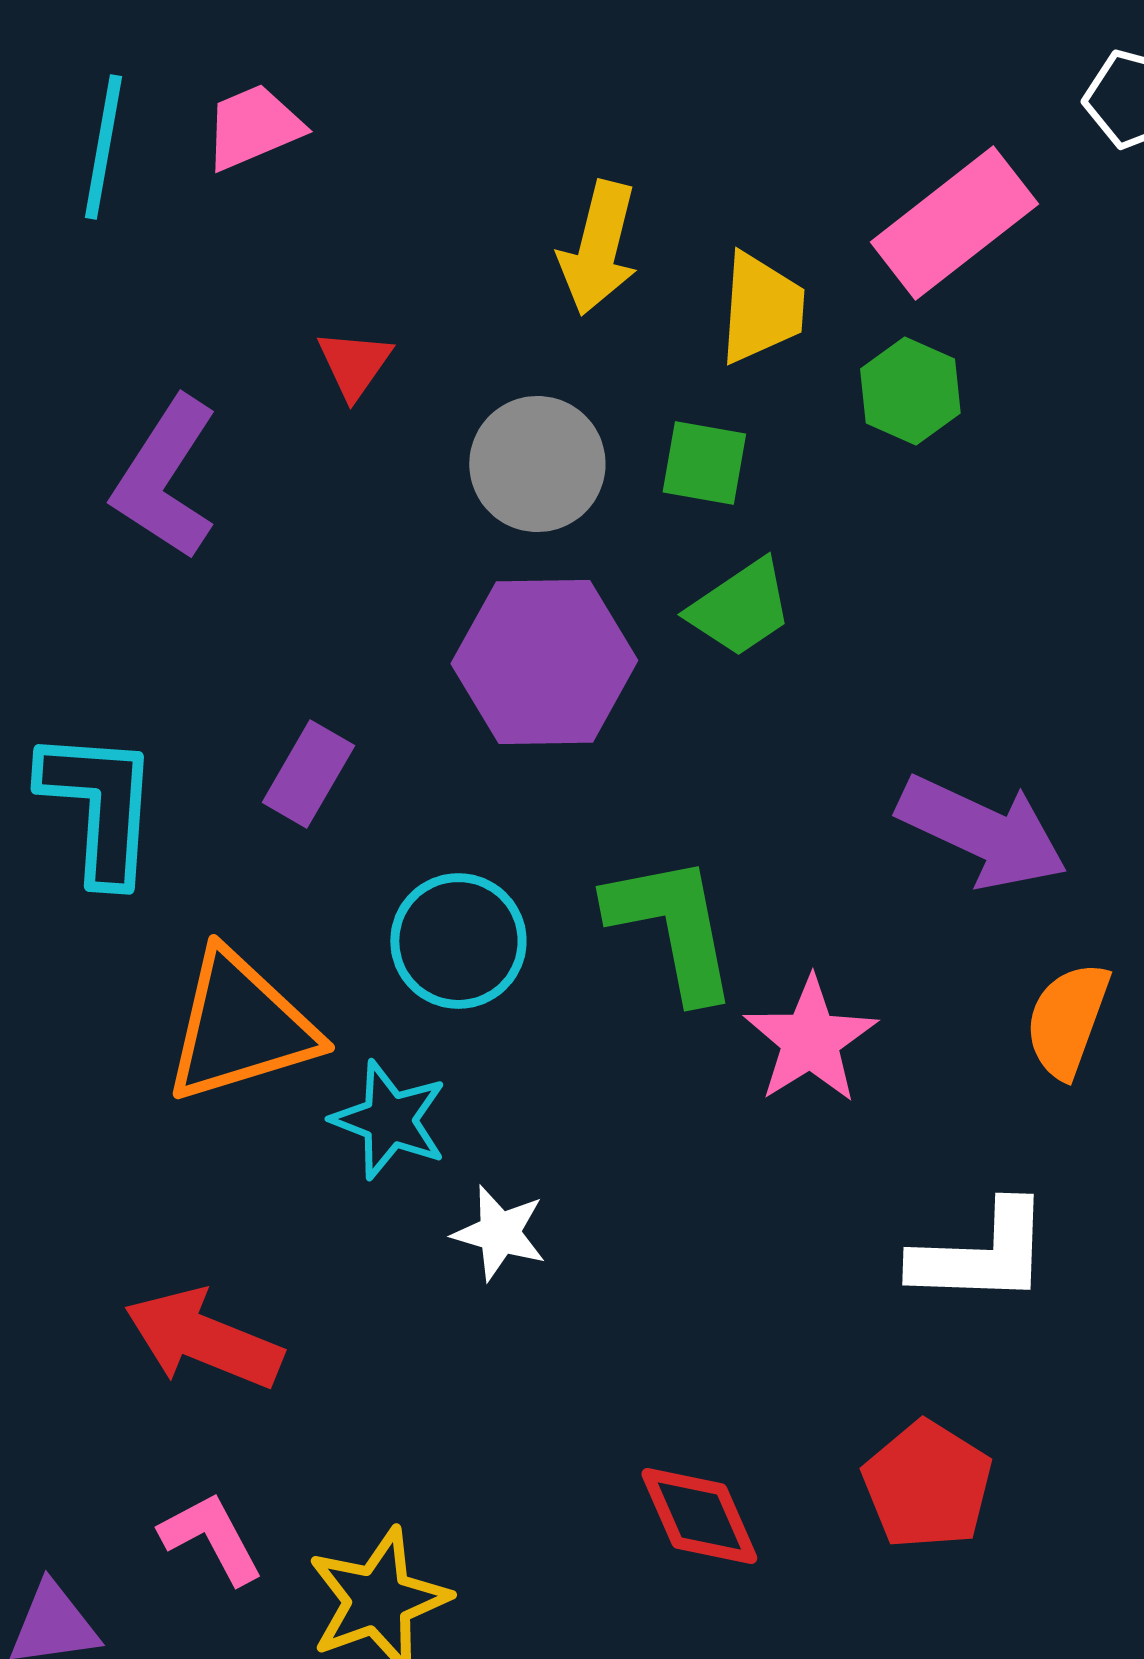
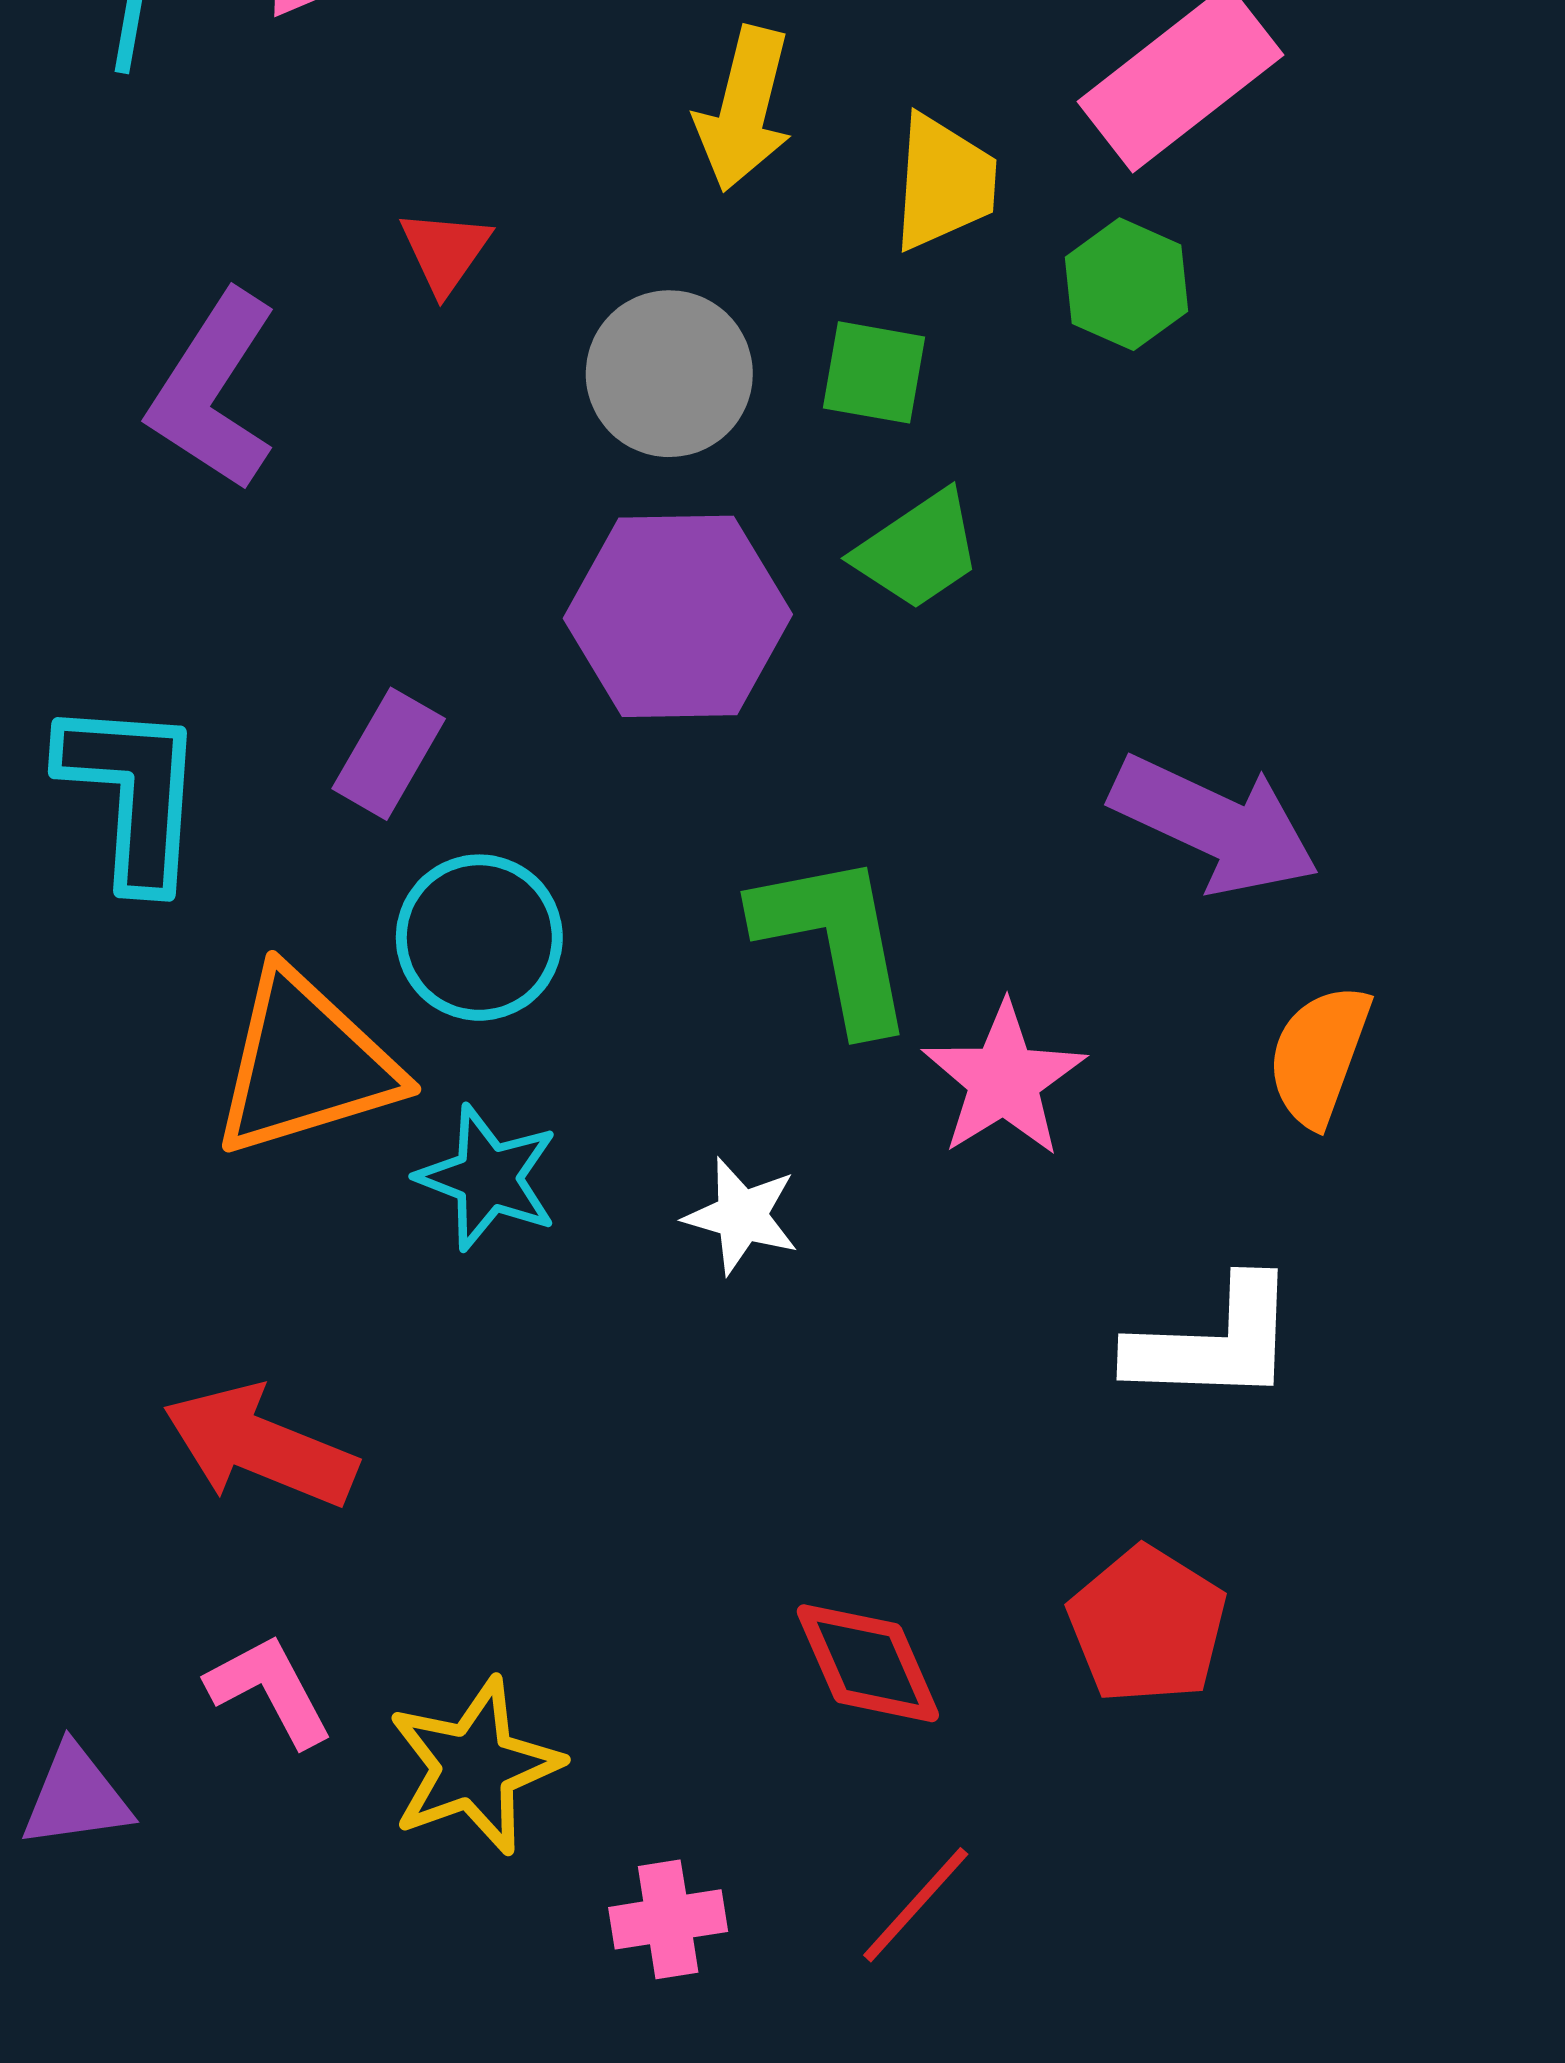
cyan circle: (458, 941) -> (479, 938), moved
white star: (499, 1233) -> (742, 1216), moved

